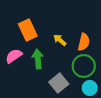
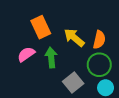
yellow arrow: (60, 40) -> (74, 38), size x1.5

